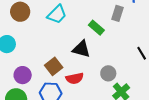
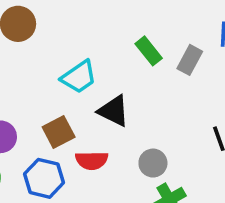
cyan trapezoid: (57, 14) -> (79, 77), moved
green rectangle: (96, 28) -> (149, 51), moved

